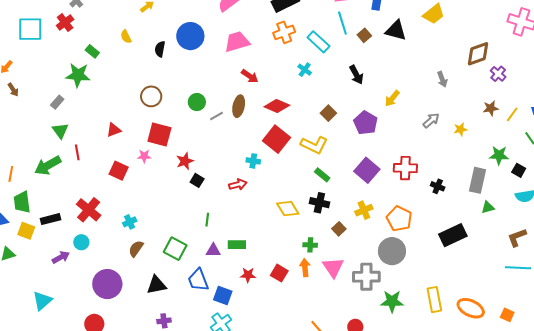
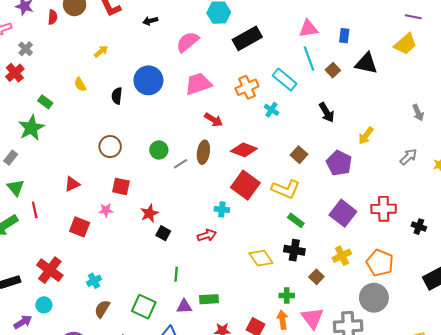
orange cross: (284, 32) -> (247, 87), moved
green star: (78, 75) -> (31, 128), turned -30
red square: (159, 134) -> (121, 186), size x0.7

